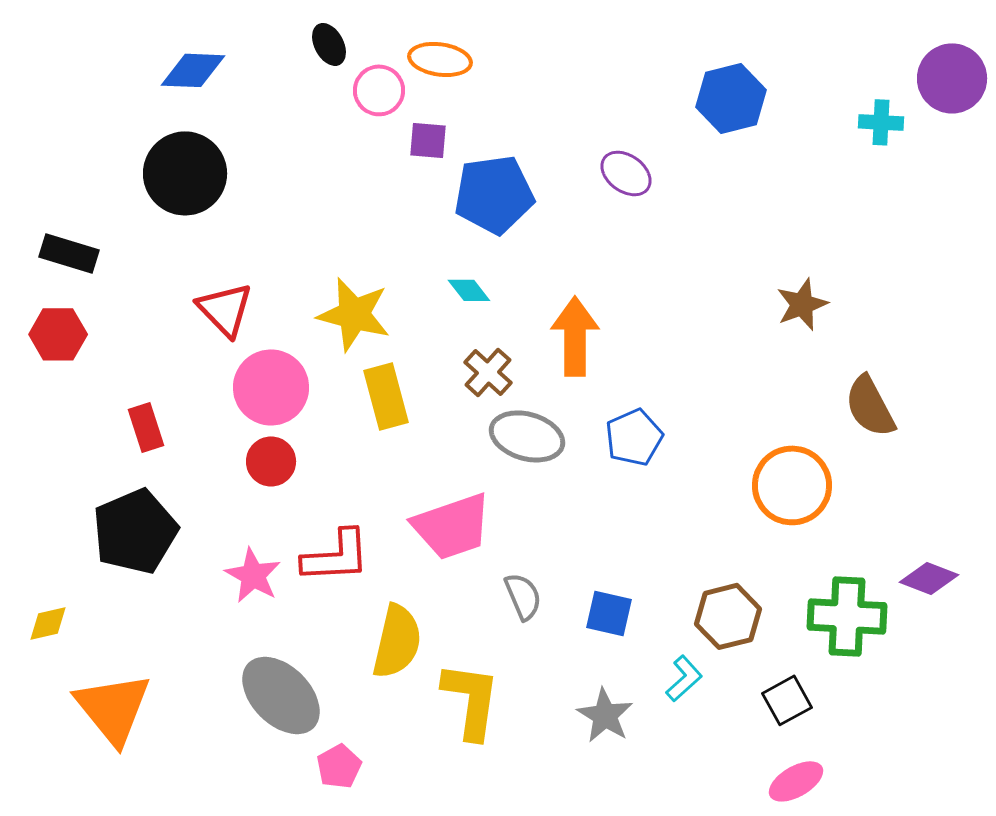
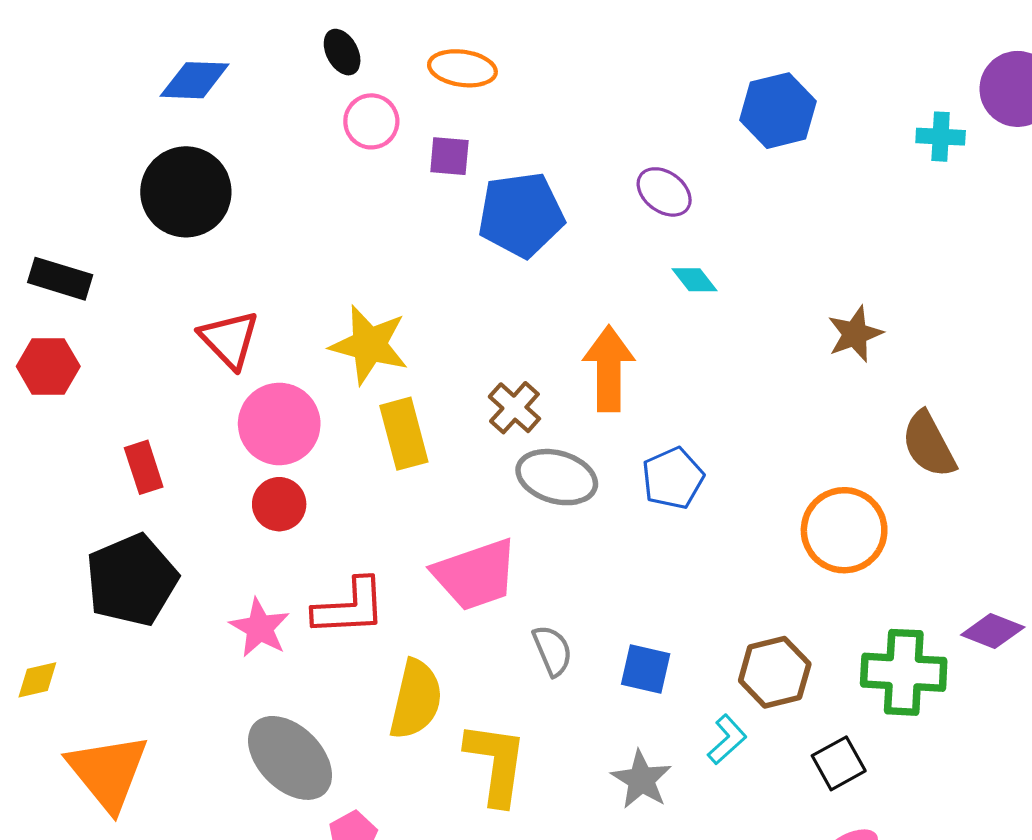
pink circle: (379, 90) -> (371, 121), moved
cyan diamond: (469, 290) -> (694, 280), moved

